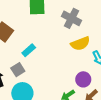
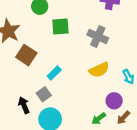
yellow semicircle: (80, 44) -> (99, 70), moved

